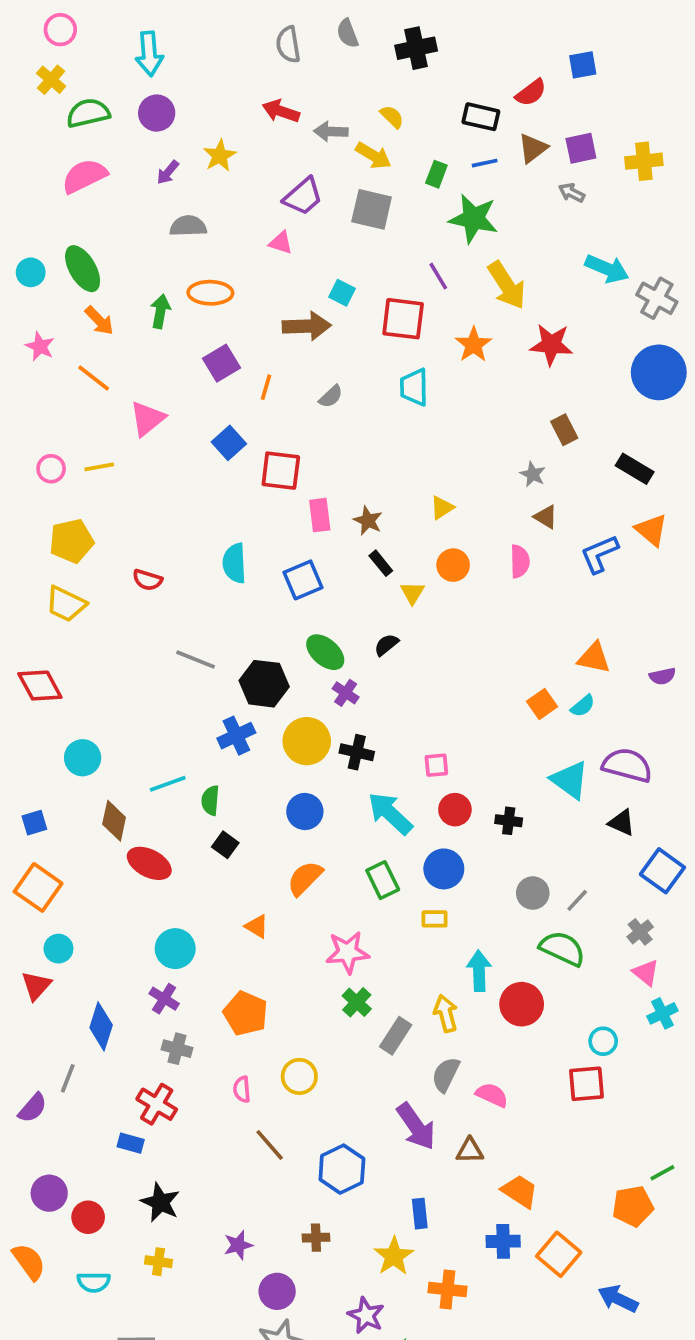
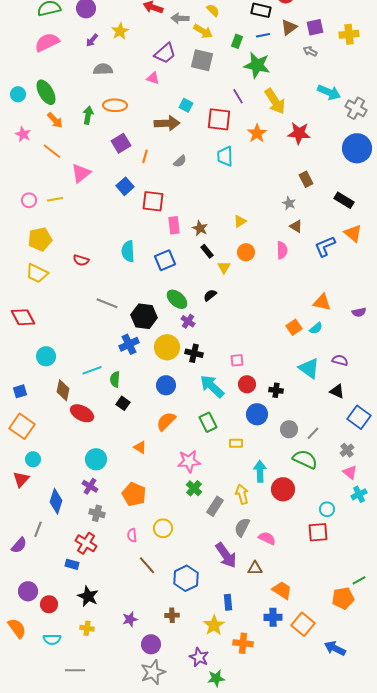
purple semicircle: (627, 765) -> (340, 360), size x0.6
blue circle: (444, 869) -> (257, 414), moved

